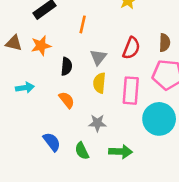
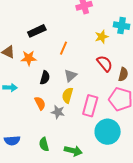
red semicircle: (131, 48) -> (105, 63), moved, turned -72
gray star: (97, 123) -> (58, 112), moved
blue semicircle: (52, 142) -> (12, 141), moved, turned 112

